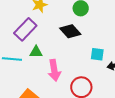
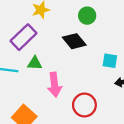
cyan square: (97, 54) -> (110, 61), moved

